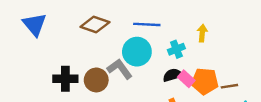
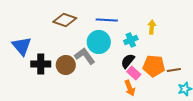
blue triangle: (35, 24) -> (22, 46), moved
black semicircle: (173, 75) -> (128, 61), turned -35
pink rectangle: (186, 79) -> (134, 73), moved

